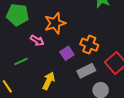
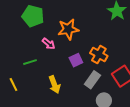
gray rectangle: (86, 71) -> (92, 80), turned -36
yellow arrow: (49, 81) -> (55, 85), turned 126

